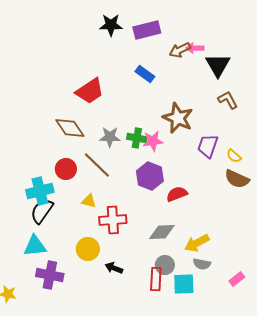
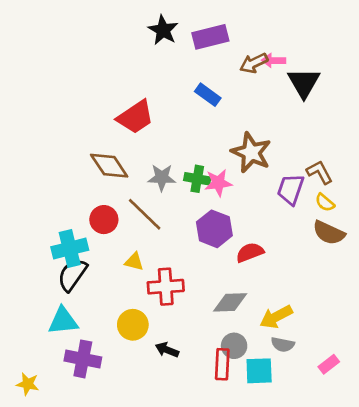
black star: (111, 25) -> (163, 30), turned 30
brown L-shape: (228, 100) -> (320, 172), moved

